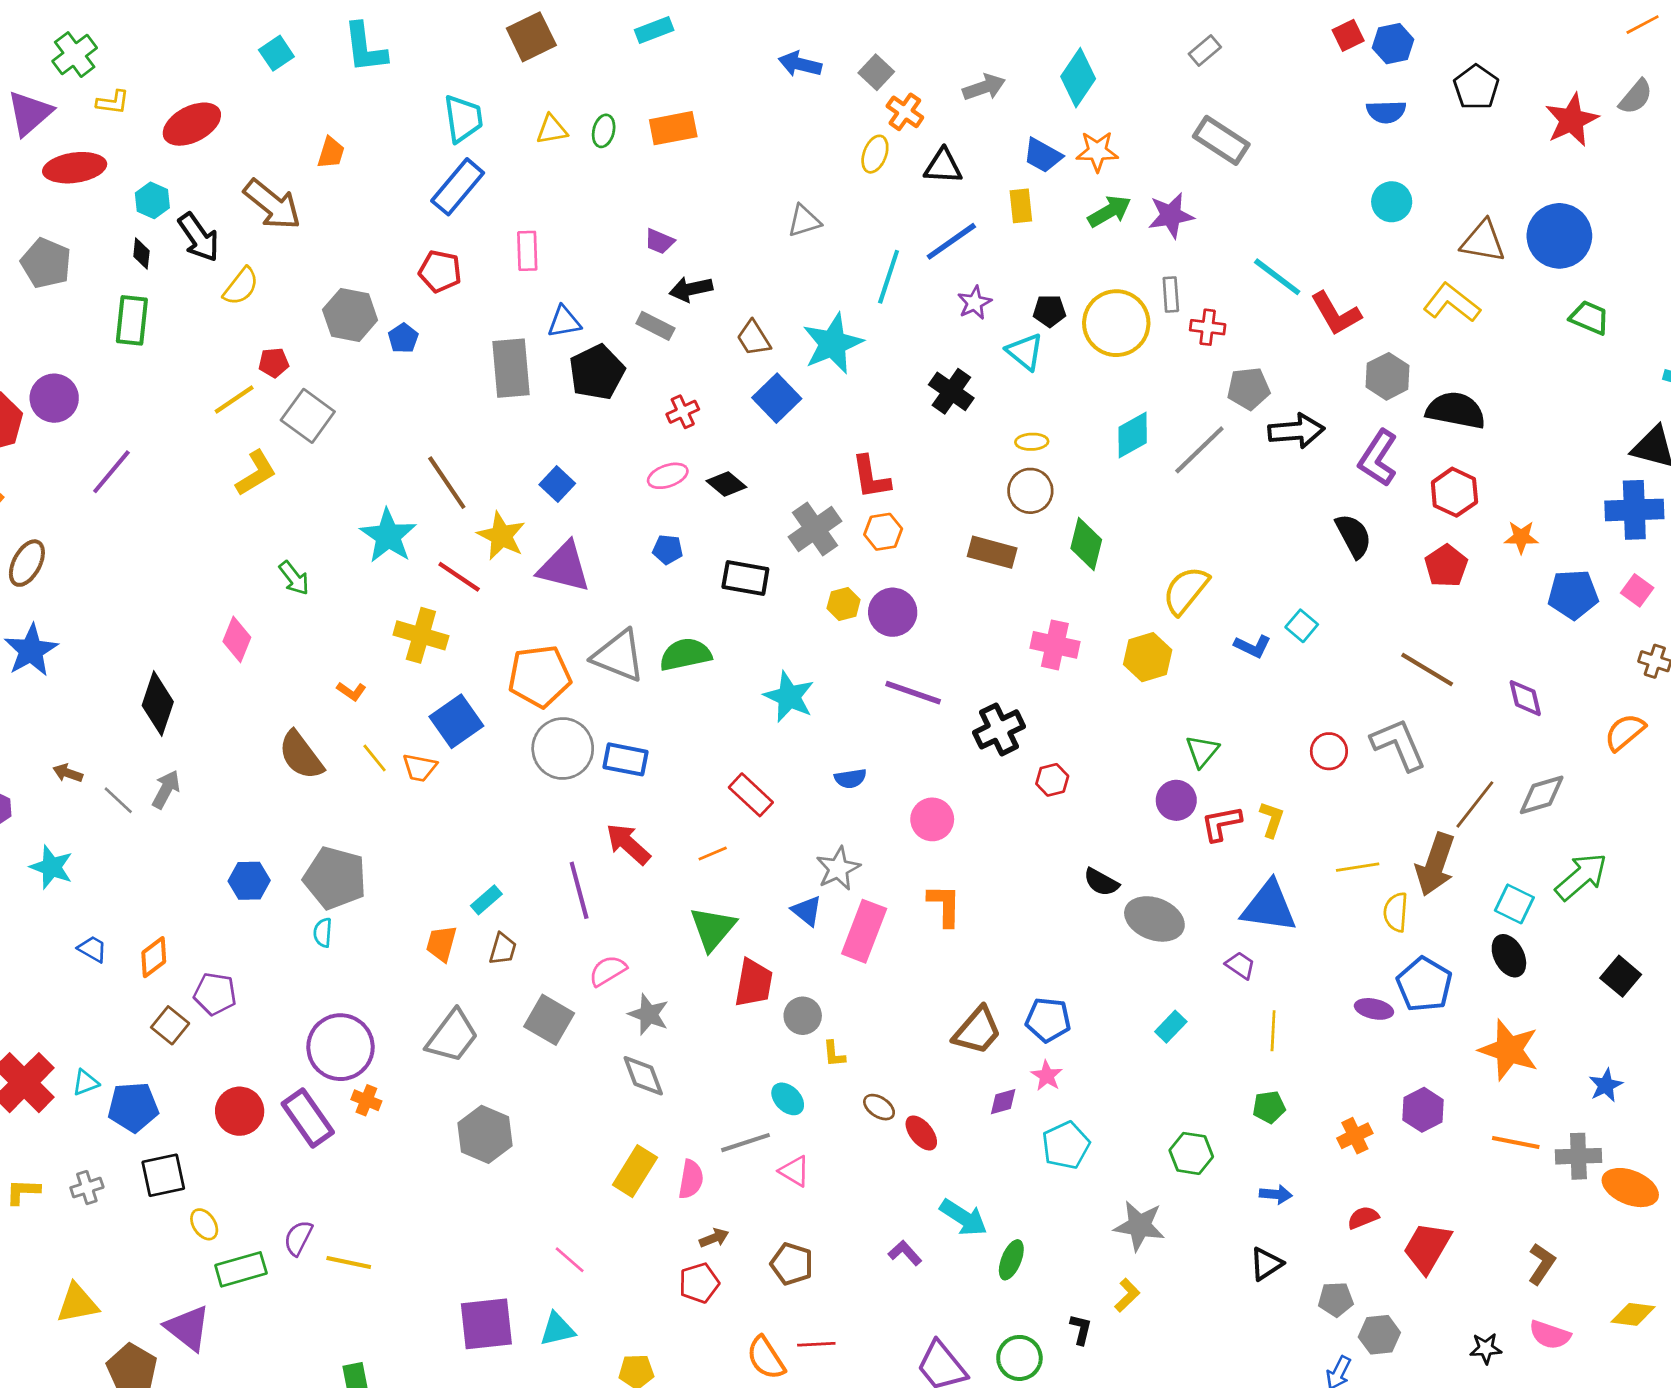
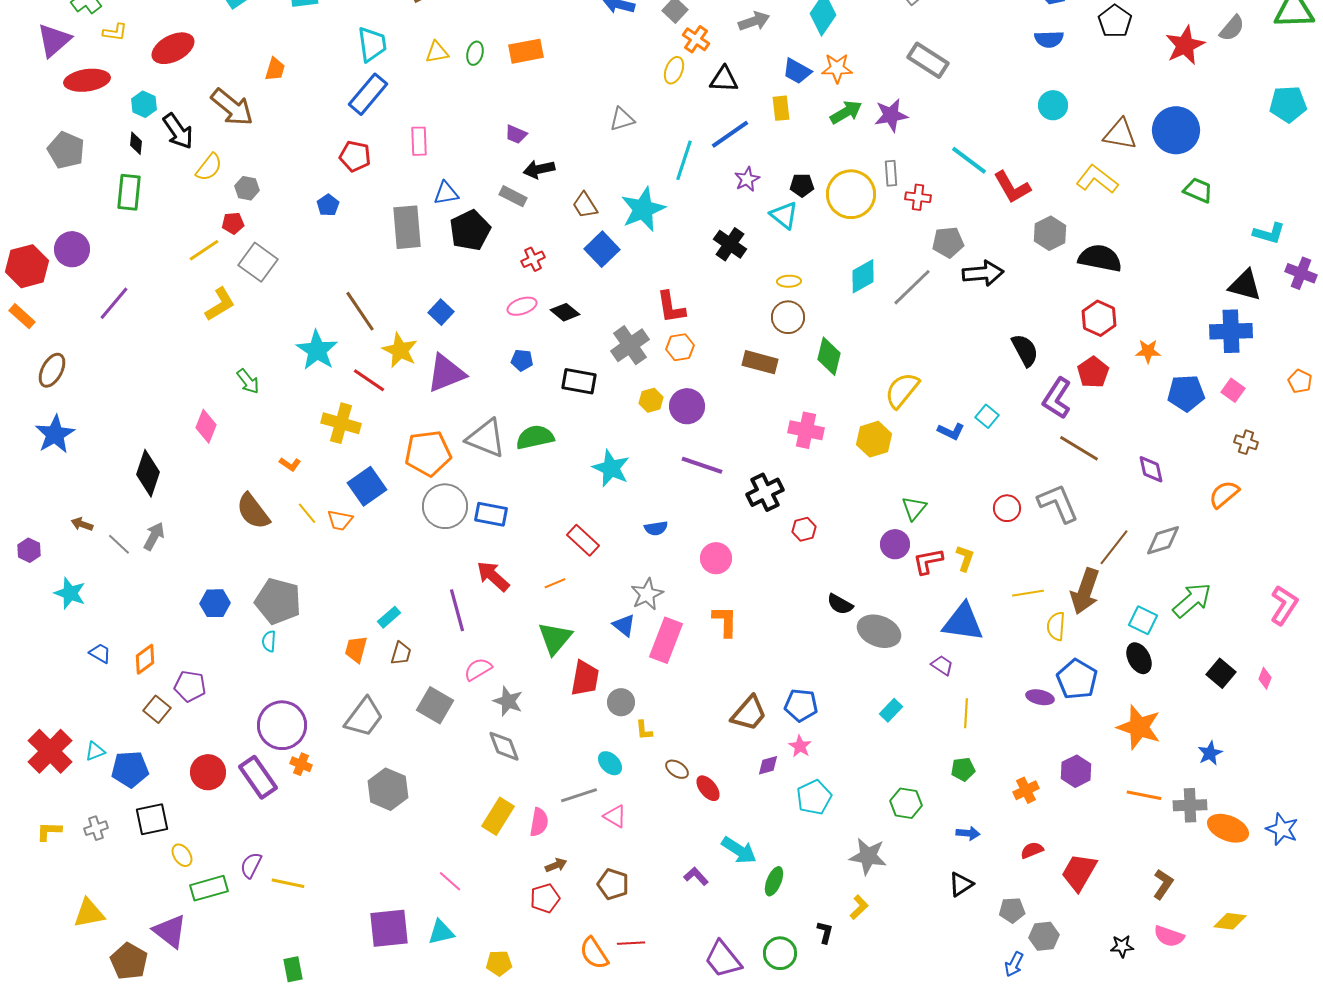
gray hexagon: (350, 315) -> (247, 188), moved, size x0.6
purple L-shape: (1378, 458) -> (1057, 398), moved
purple triangle: (564, 567) -> (446, 373), turned -36

